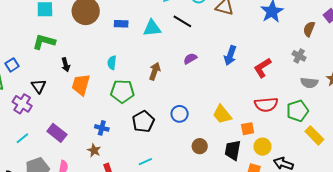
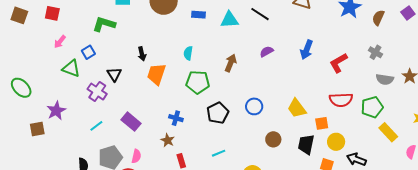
brown semicircle: (309, 29) -> (378, 18), moved
green L-shape: (44, 42) -> (104, 24), moved

